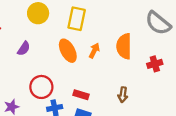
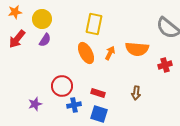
yellow circle: (38, 13) -> (42, 19), moved
orange semicircle: (124, 46) -> (137, 49), turned -85
purple semicircle: (24, 48) -> (45, 40), moved

